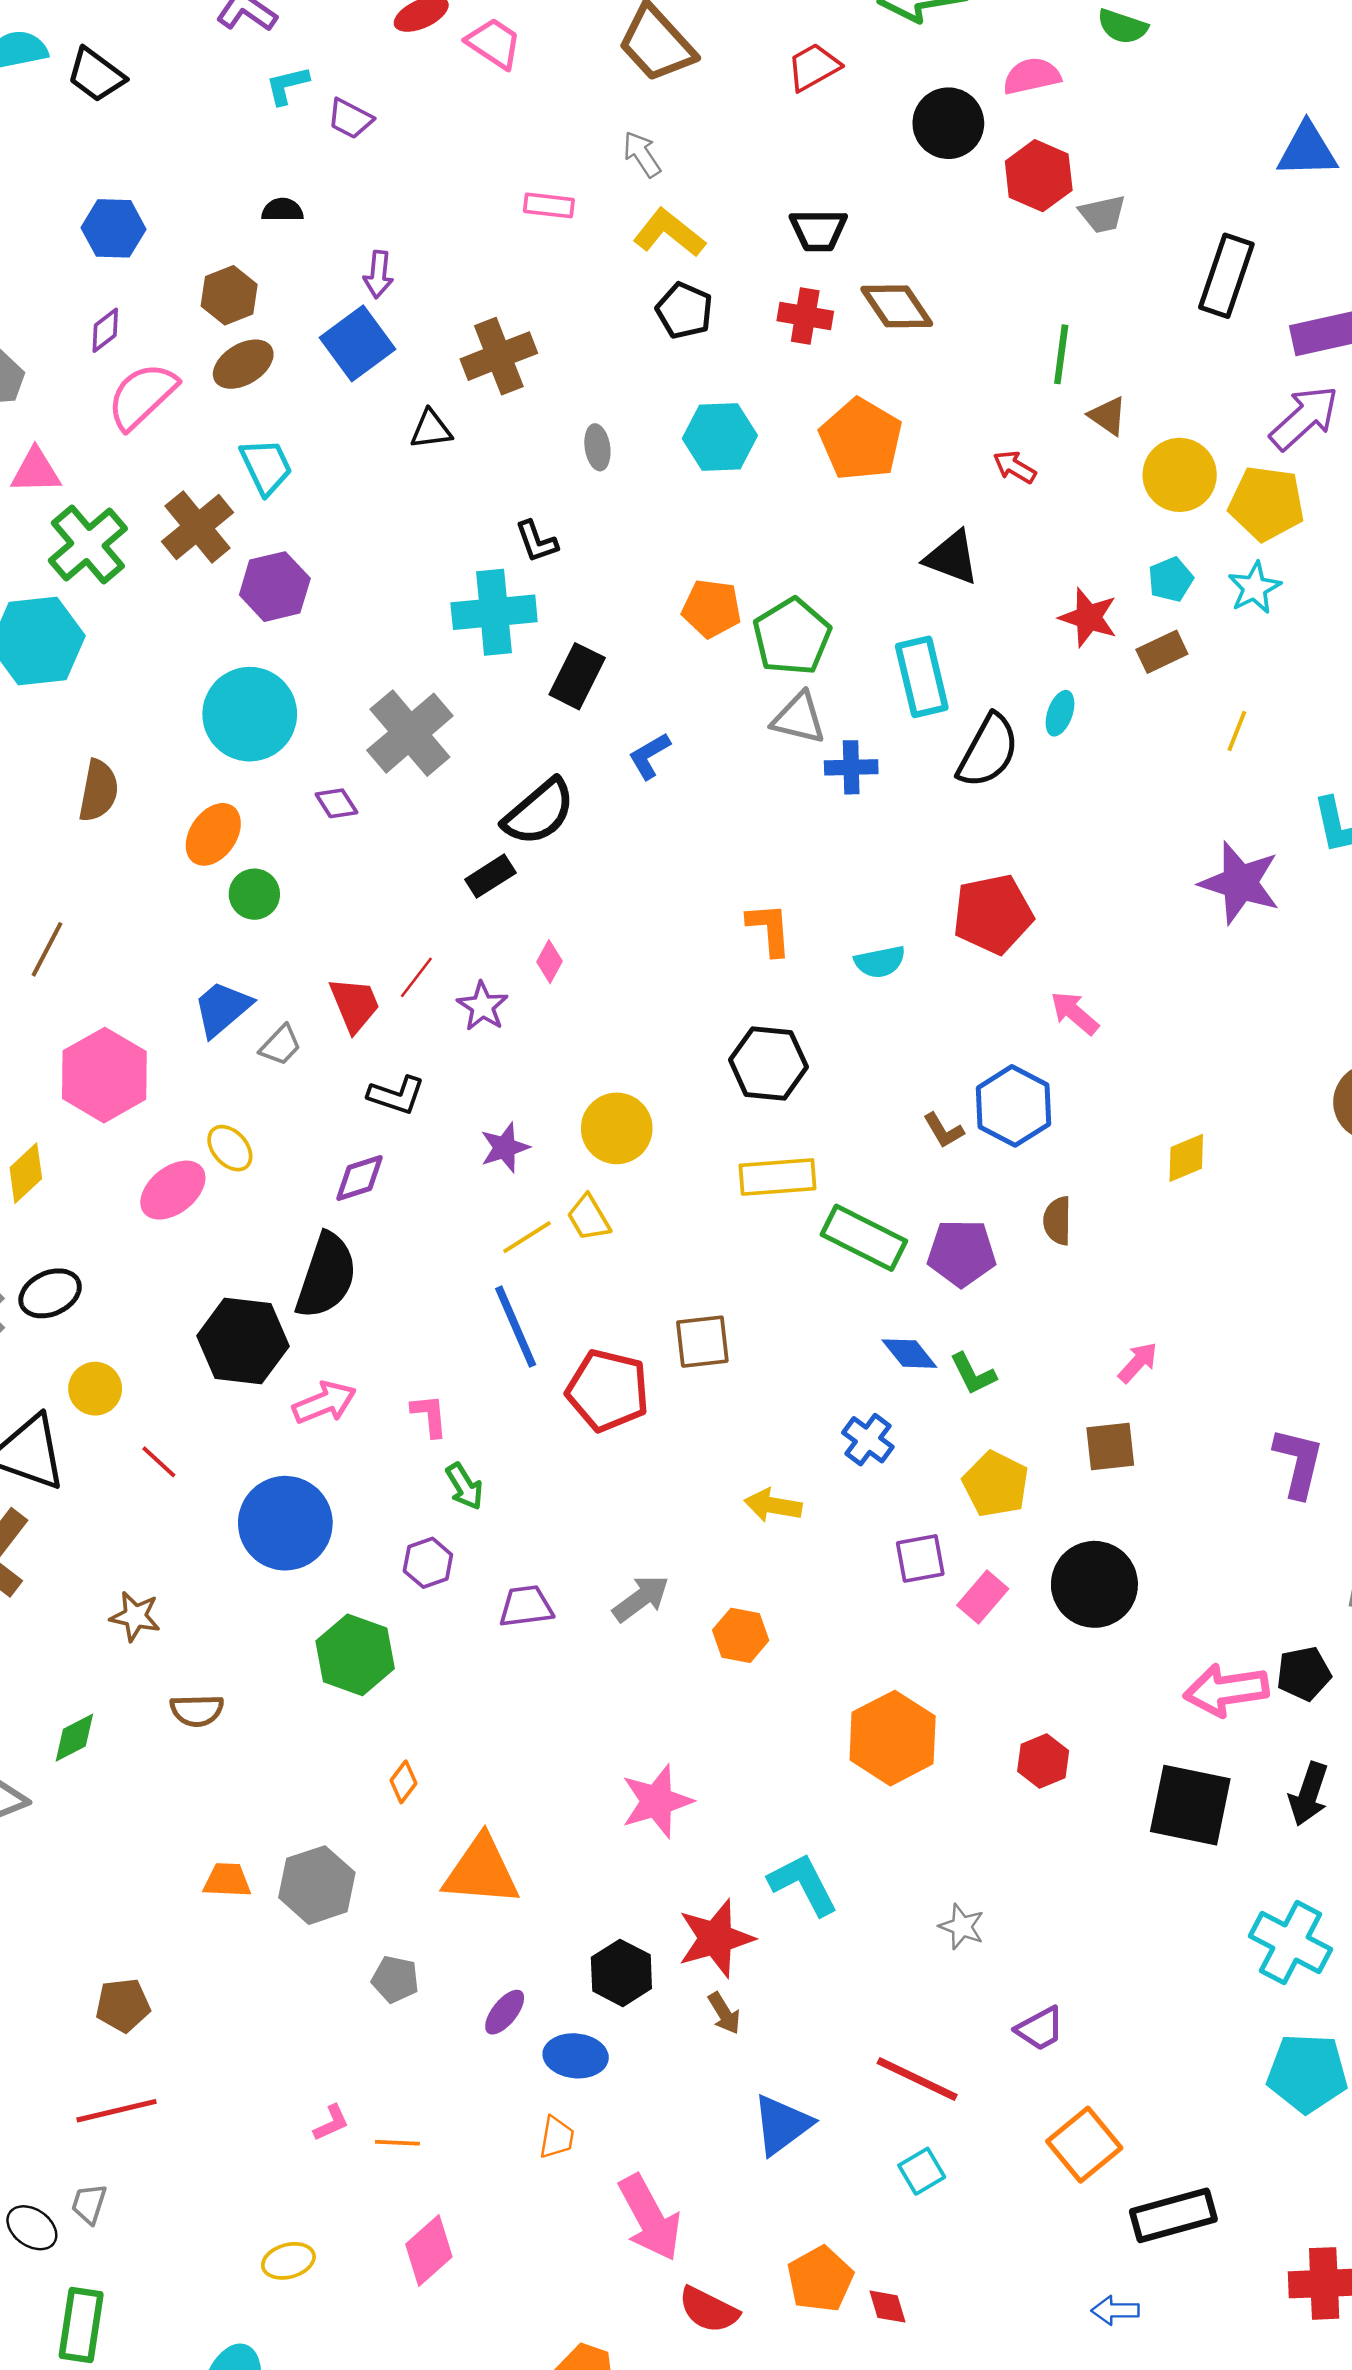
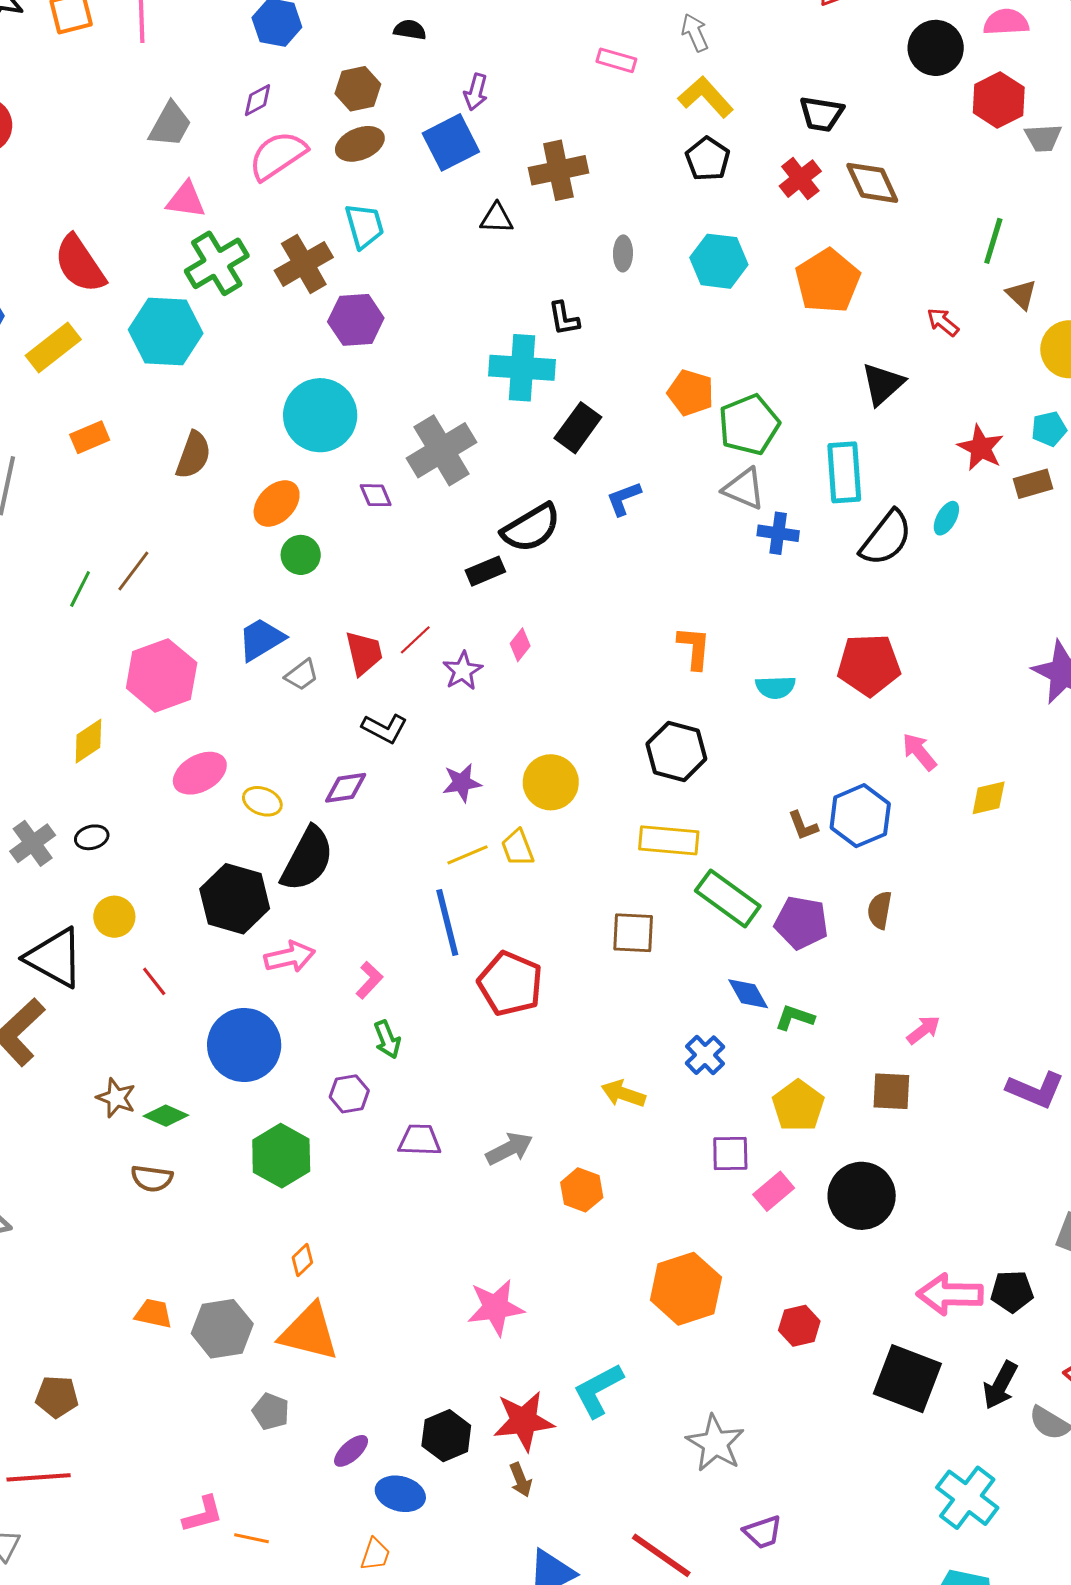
red cross: (805, 316) -> (800, 179), turned 33
black triangle: (952, 558) -> (883, 384), turned 48
yellow ellipse: (230, 1148) -> (262, 801), moved, turned -36
yellow diamond: (1186, 1158) -> (989, 798), moved
black ellipse: (50, 1293) -> (92, 837), size x0.7
brown square: (702, 1342) -> (633, 933), moved
green L-shape: (973, 1374) -> (795, 1018), turned 126
pink L-shape: (429, 1415) -> (369, 980), turned 39
purple L-shape: (1298, 1463) -> (1035, 1090), moved, turned 90
green diamond: (74, 1738) -> (166, 1116), moved, turned 42
orange triangle: (481, 1871) -> (309, 1332), moved
cyan L-shape: (803, 1884) -> (598, 1390), turned -100
gray star: (962, 1927) -> (715, 1443), size x1.6
pink L-shape: (331, 2123) -> (203, 1514), size x1.4

